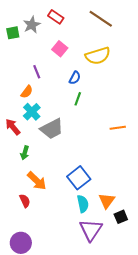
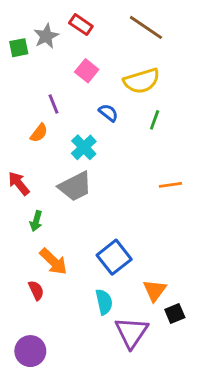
blue semicircle: (75, 78) -> (108, 113), turned -80
green line: (78, 99) -> (155, 120), moved
cyan cross: (32, 112) -> (84, 147), moved
cyan semicircle: (83, 204) -> (104, 302), moved

